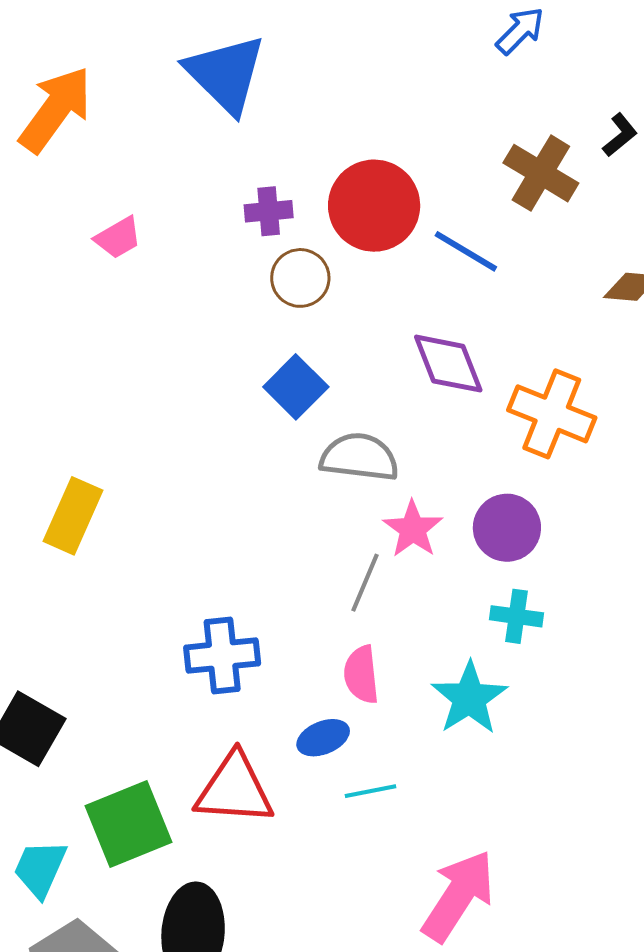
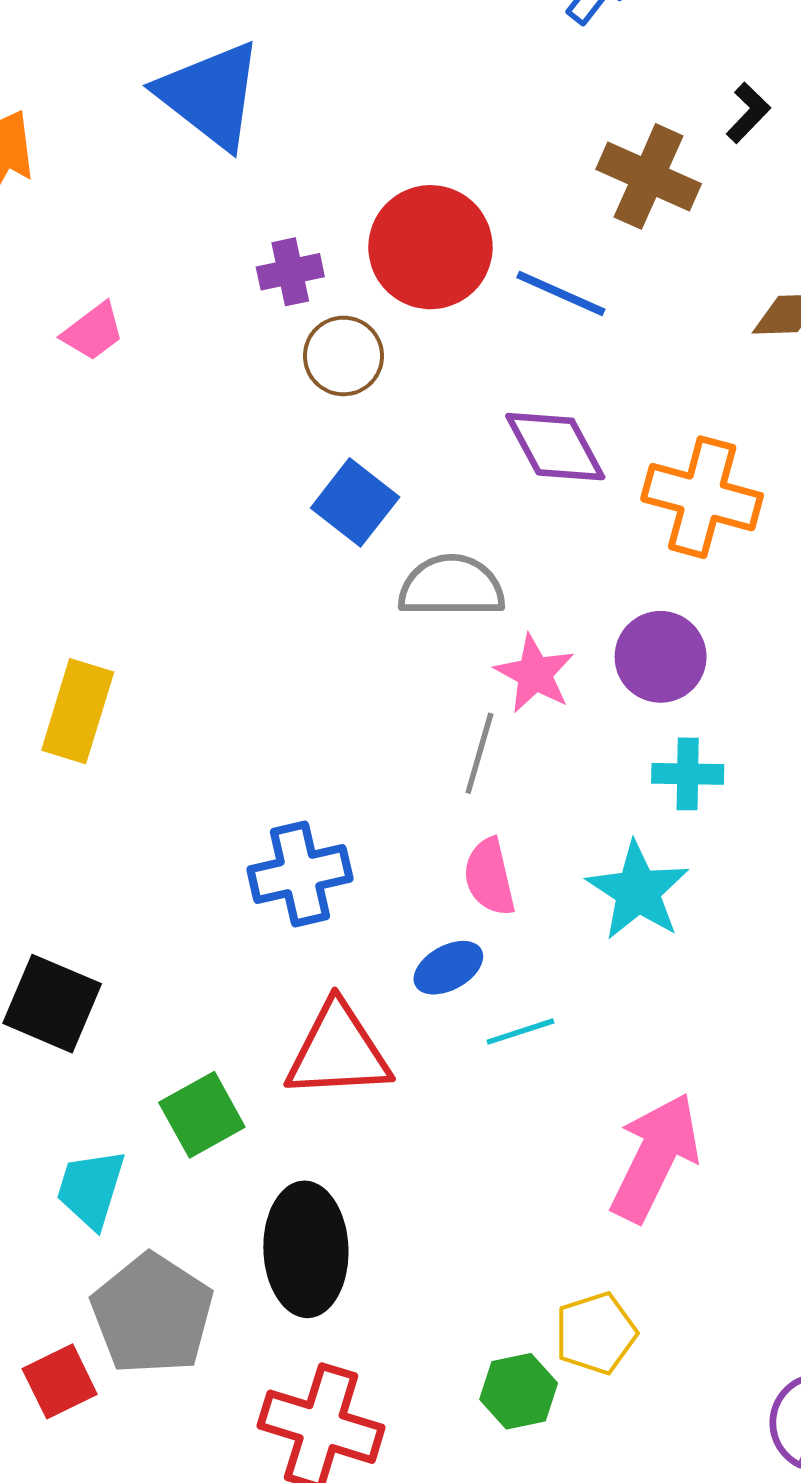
green square: (128, 824) -> (202, 1115), size x0.7

